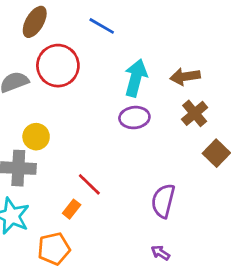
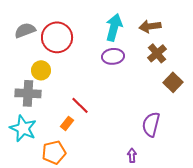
red circle: (58, 66) -> (57, 37), moved
purple semicircle: (163, 201) -> (151, 124), moved
purple arrow: (160, 253) -> (132, 155), turned 56

